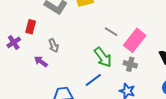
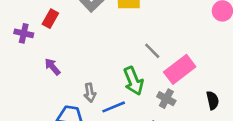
purple cross: (14, 42) -> (24, 33), turned 32
gray arrow: (54, 46) -> (90, 93), moved

